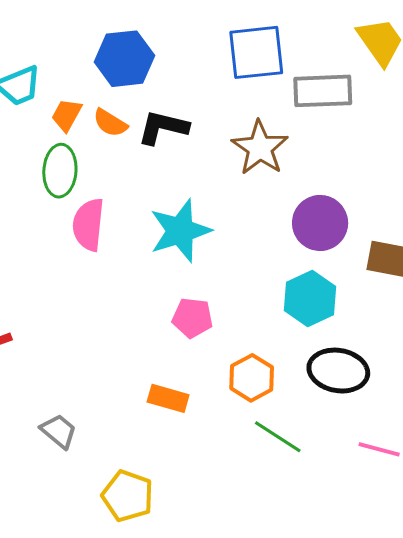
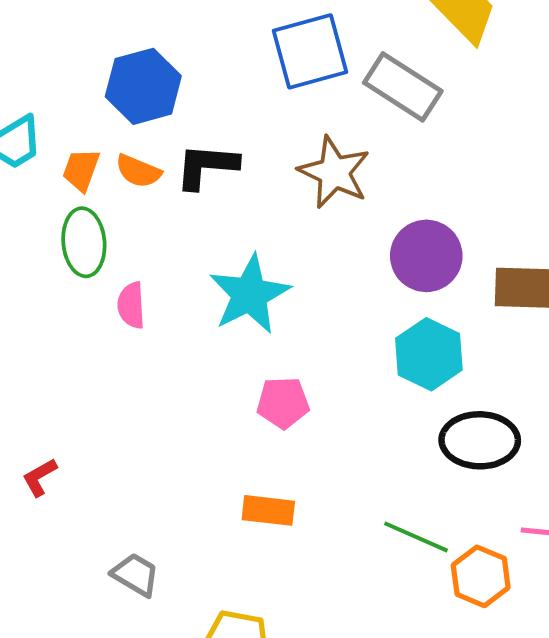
gray rectangle: (323, 91) -> (403, 87), turned 44
pink semicircle: (88, 225) -> (131, 305), size x0.7
orange hexagon: (252, 378) -> (481, 576), moved

